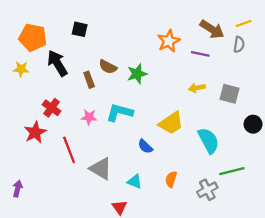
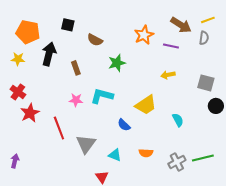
black arrow: (57, 63) -> (49, 54), turned 45
brown semicircle: (108, 67) -> (95, 40), moved
gray square: (230, 94) -> (206, 83), moved
red cross: (52, 108) -> (18, 92), moved
cyan semicircle: (209, 141) -> (178, 120), size x0.6
gray triangle: (101, 169) -> (86, 144), turned 35
green line: (232, 171) -> (203, 158), moved
orange semicircle: (171, 179) -> (146, 153), turned -104

